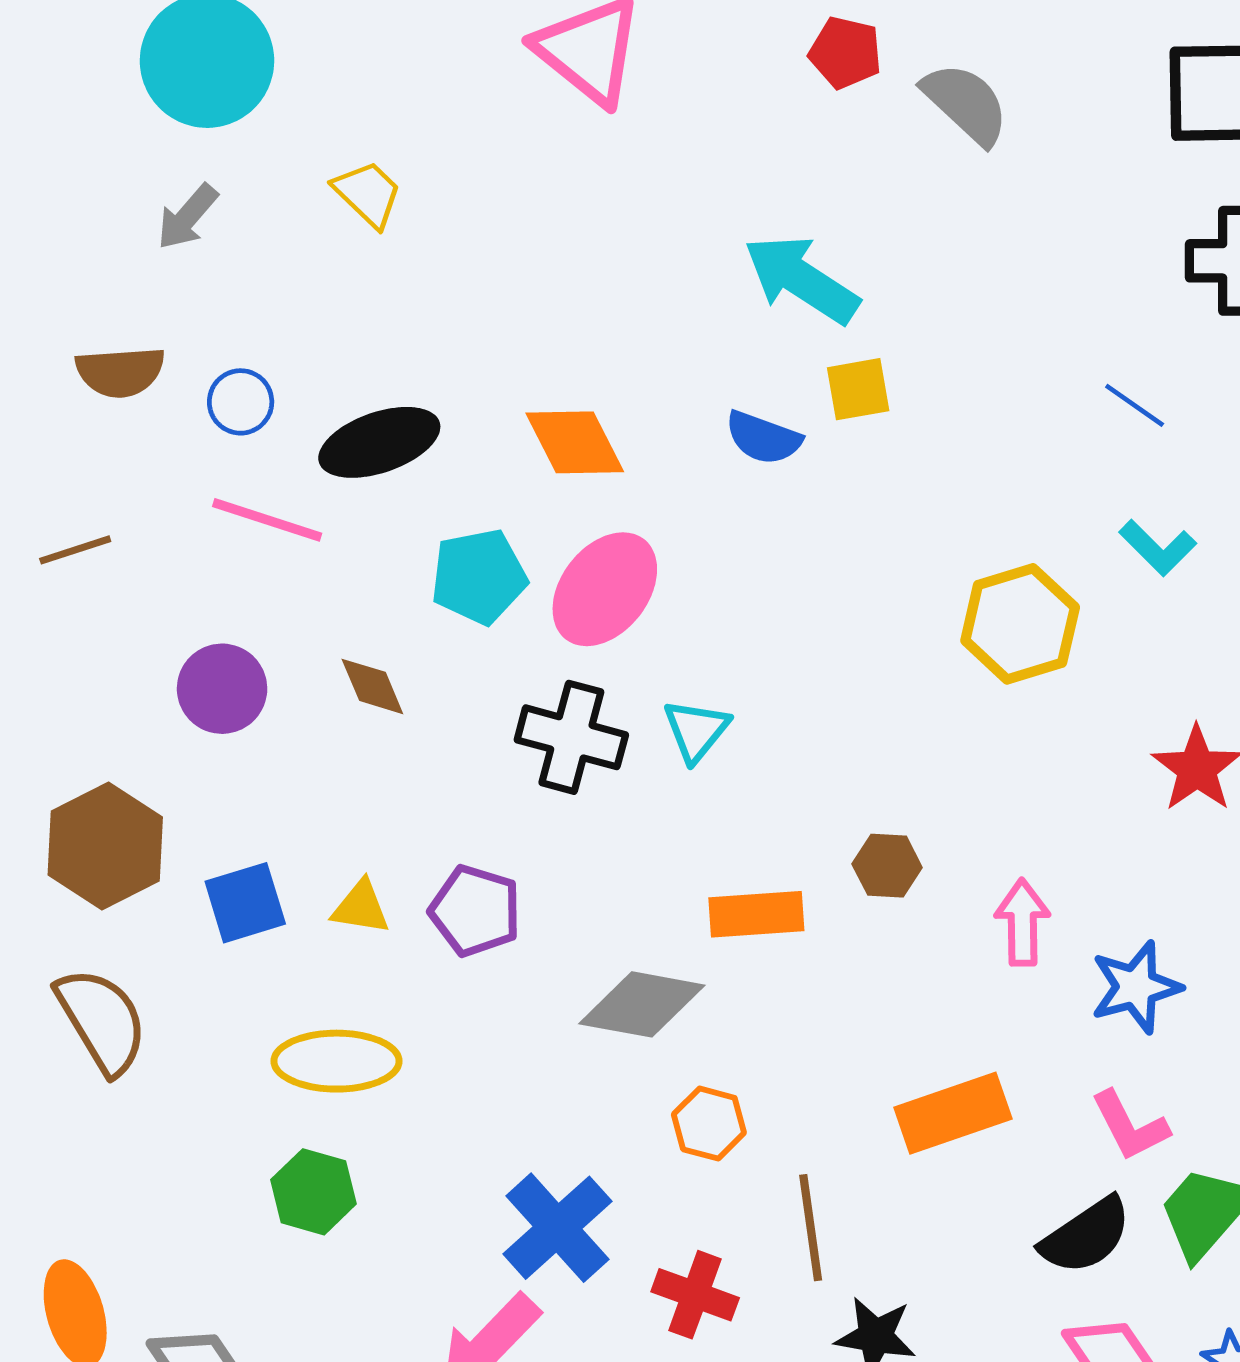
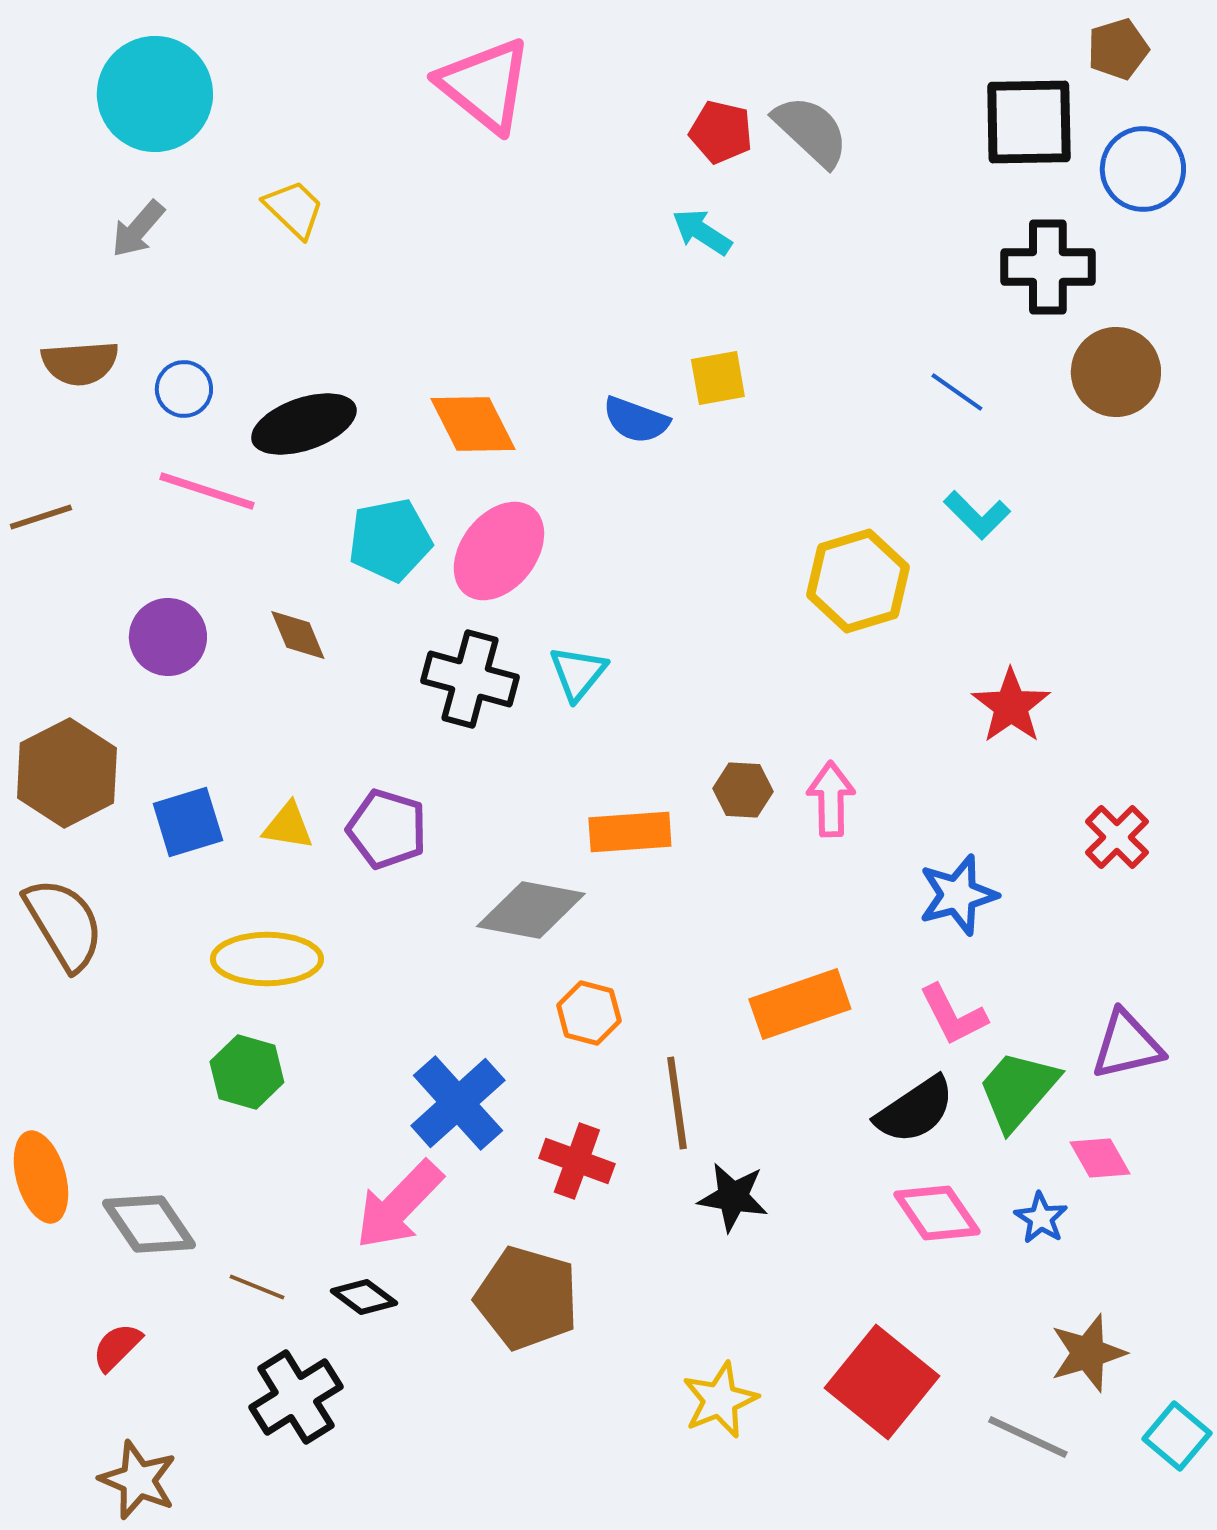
red pentagon: (845, 53) -> (721, 132), moved
cyan arrow: (801, 279) -> (702, 232), moved, size x0.6
pink arrow: (1022, 922) -> (831, 799), moved

